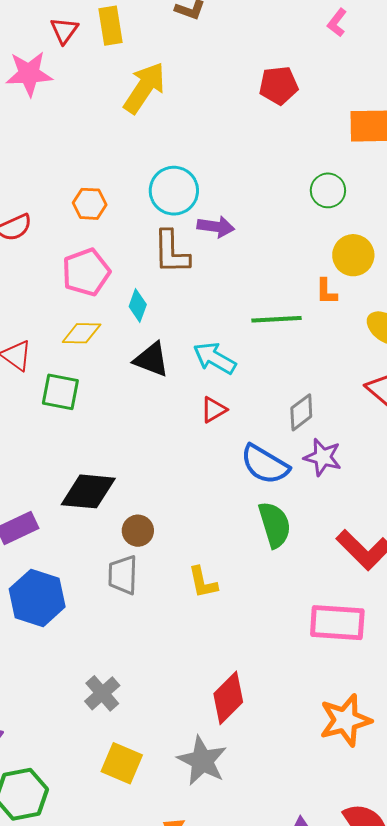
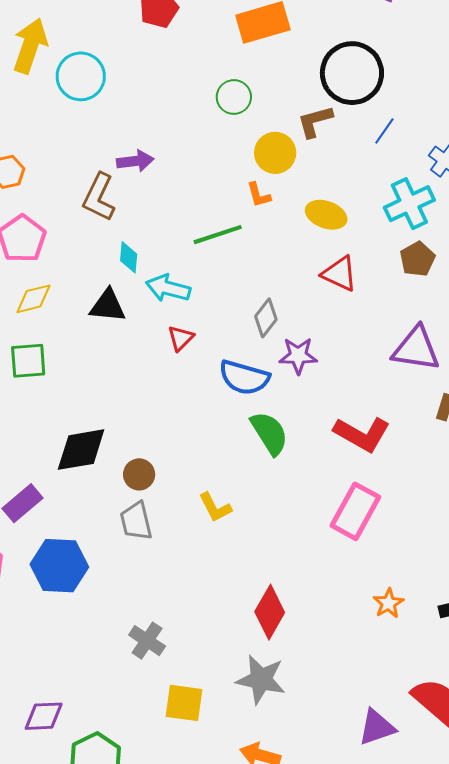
cyan circle: (174, 191) -> (81, 76), moved
brown L-shape: (171, 252) -> (99, 197), turned 42
cyan diamond: (138, 306) -> (129, 257), moved
pink rectangle: (337, 623) -> (355, 511), turned -50
orange star: (345, 720) -> (388, 603), size x0.6

